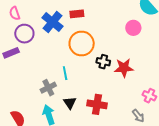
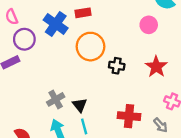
red star: (124, 68) -> (156, 67), moved, turned -30
cyan line: (65, 73) -> (84, 126), moved
black triangle: (70, 103) -> (80, 105), moved
red cross: (97, 104) -> (129, 116), moved

